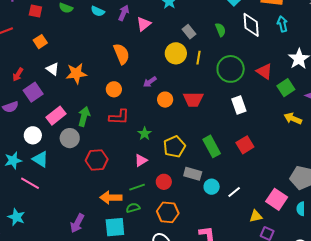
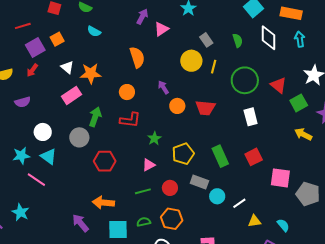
cyan semicircle: (98, 11) -> (94, 31), moved
purple arrow: (150, 82) -> (163, 87), turned 88
purple square: (33, 92) -> (35, 47), moved
pink rectangle: (56, 116) -> (72, 95), moved
orange arrow: (111, 198) -> (103, 203), moved
pink square: (277, 199) -> (280, 178), moved, turned -30
green semicircle: (133, 208) -> (144, 222), moved
cyan semicircle: (301, 209) -> (283, 225), moved, turned 136
yellow triangle: (256, 216) -> (254, 221), moved
purple arrow: (77, 223) -> (81, 223), turned 108

